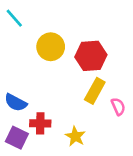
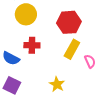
yellow circle: (51, 47) -> (26, 14), moved
red cross: (40, 123) -> (32, 45), moved

